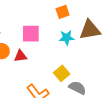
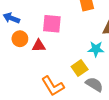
cyan star: (67, 38) -> (96, 49), moved

